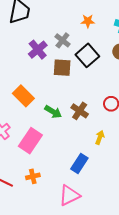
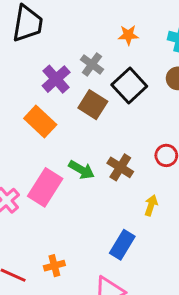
brown square: (62, 68) -> (93, 105), turned 30
orange rectangle: (23, 96) -> (40, 122), moved
pink rectangle: (30, 141) -> (45, 187), moved

